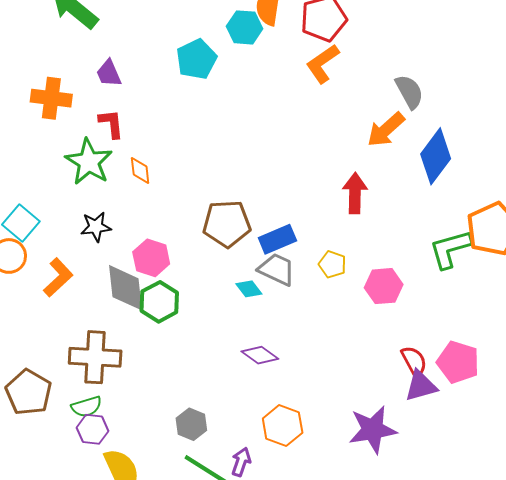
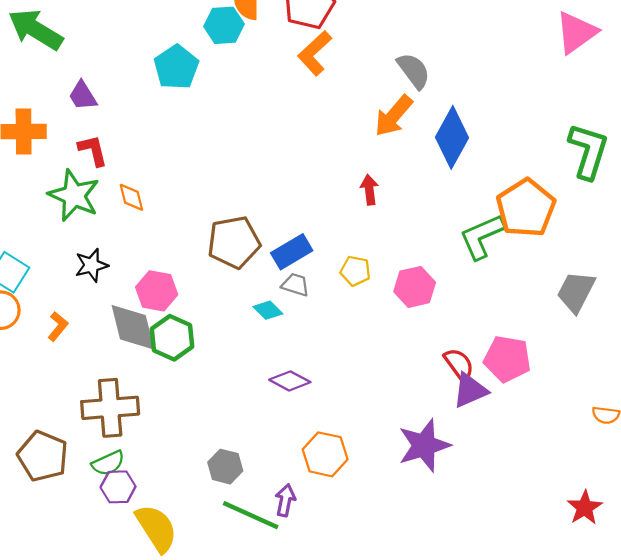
red arrow: (355, 193) -> (369, 190), size x0.7
gray trapezoid: (277, 269) -> (295, 285), size x0.7
orange L-shape: (58, 278) -> (58, 326), size x0.7

